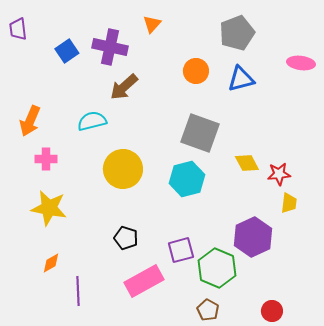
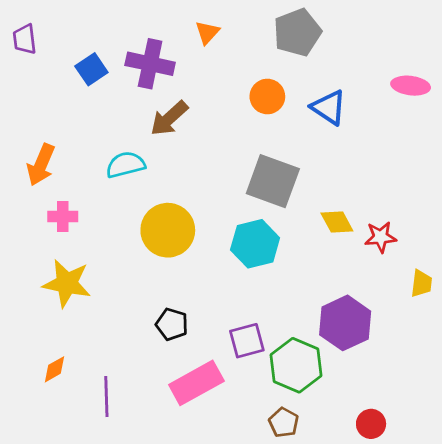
gray pentagon: (237, 33) -> (297, 32), moved
blue triangle: (241, 79) -> (329, 107), turned 48
yellow trapezoid: (289, 203) -> (421, 283), moved
orange diamond: (51, 263) -> (55, 369), moved

